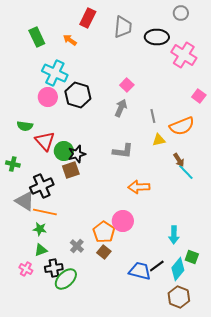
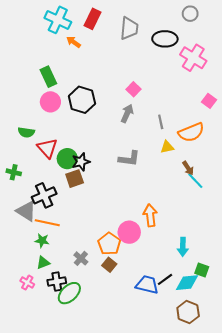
green rectangle: (37, 37) -> (48, 77), moved
cyan cross: (55, 73) -> (58, 20), moved
orange arrow: (139, 187) -> (150, 215), moved, turned 85
cyan diamond: (178, 269) -> (187, 283), turned 45

